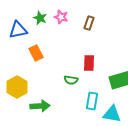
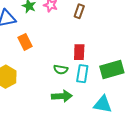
cyan rectangle: (92, 101) -> (82, 74), moved
green arrow: (40, 106) -> (62, 96), moved

